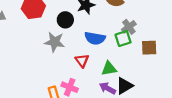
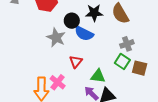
blue semicircle: (95, 38) -> (84, 34), moved
green square: (123, 38) -> (122, 61), moved, turned 35

